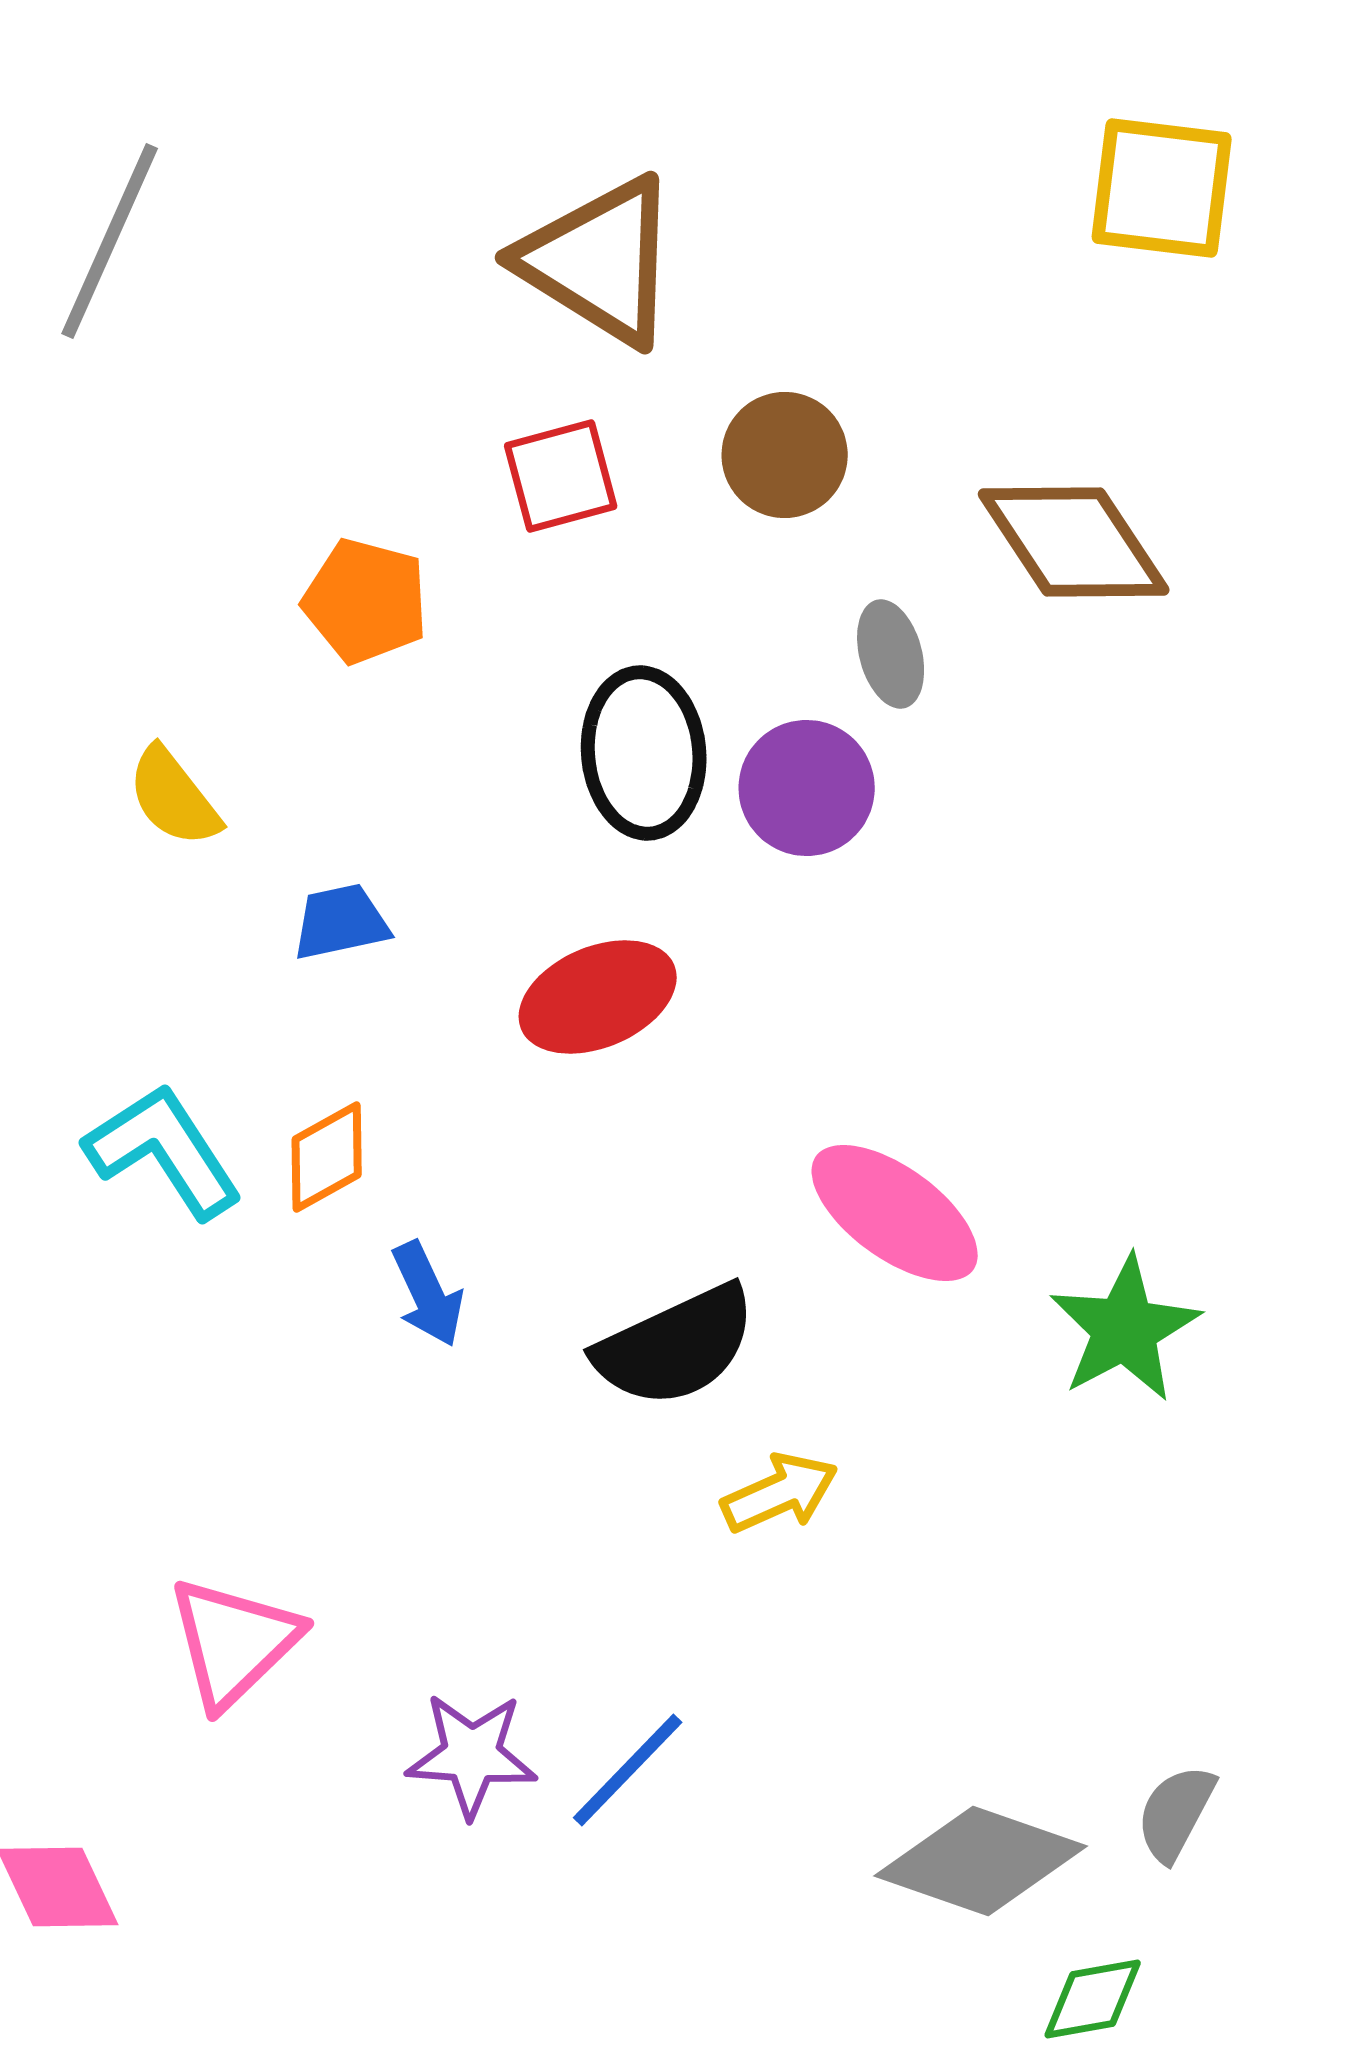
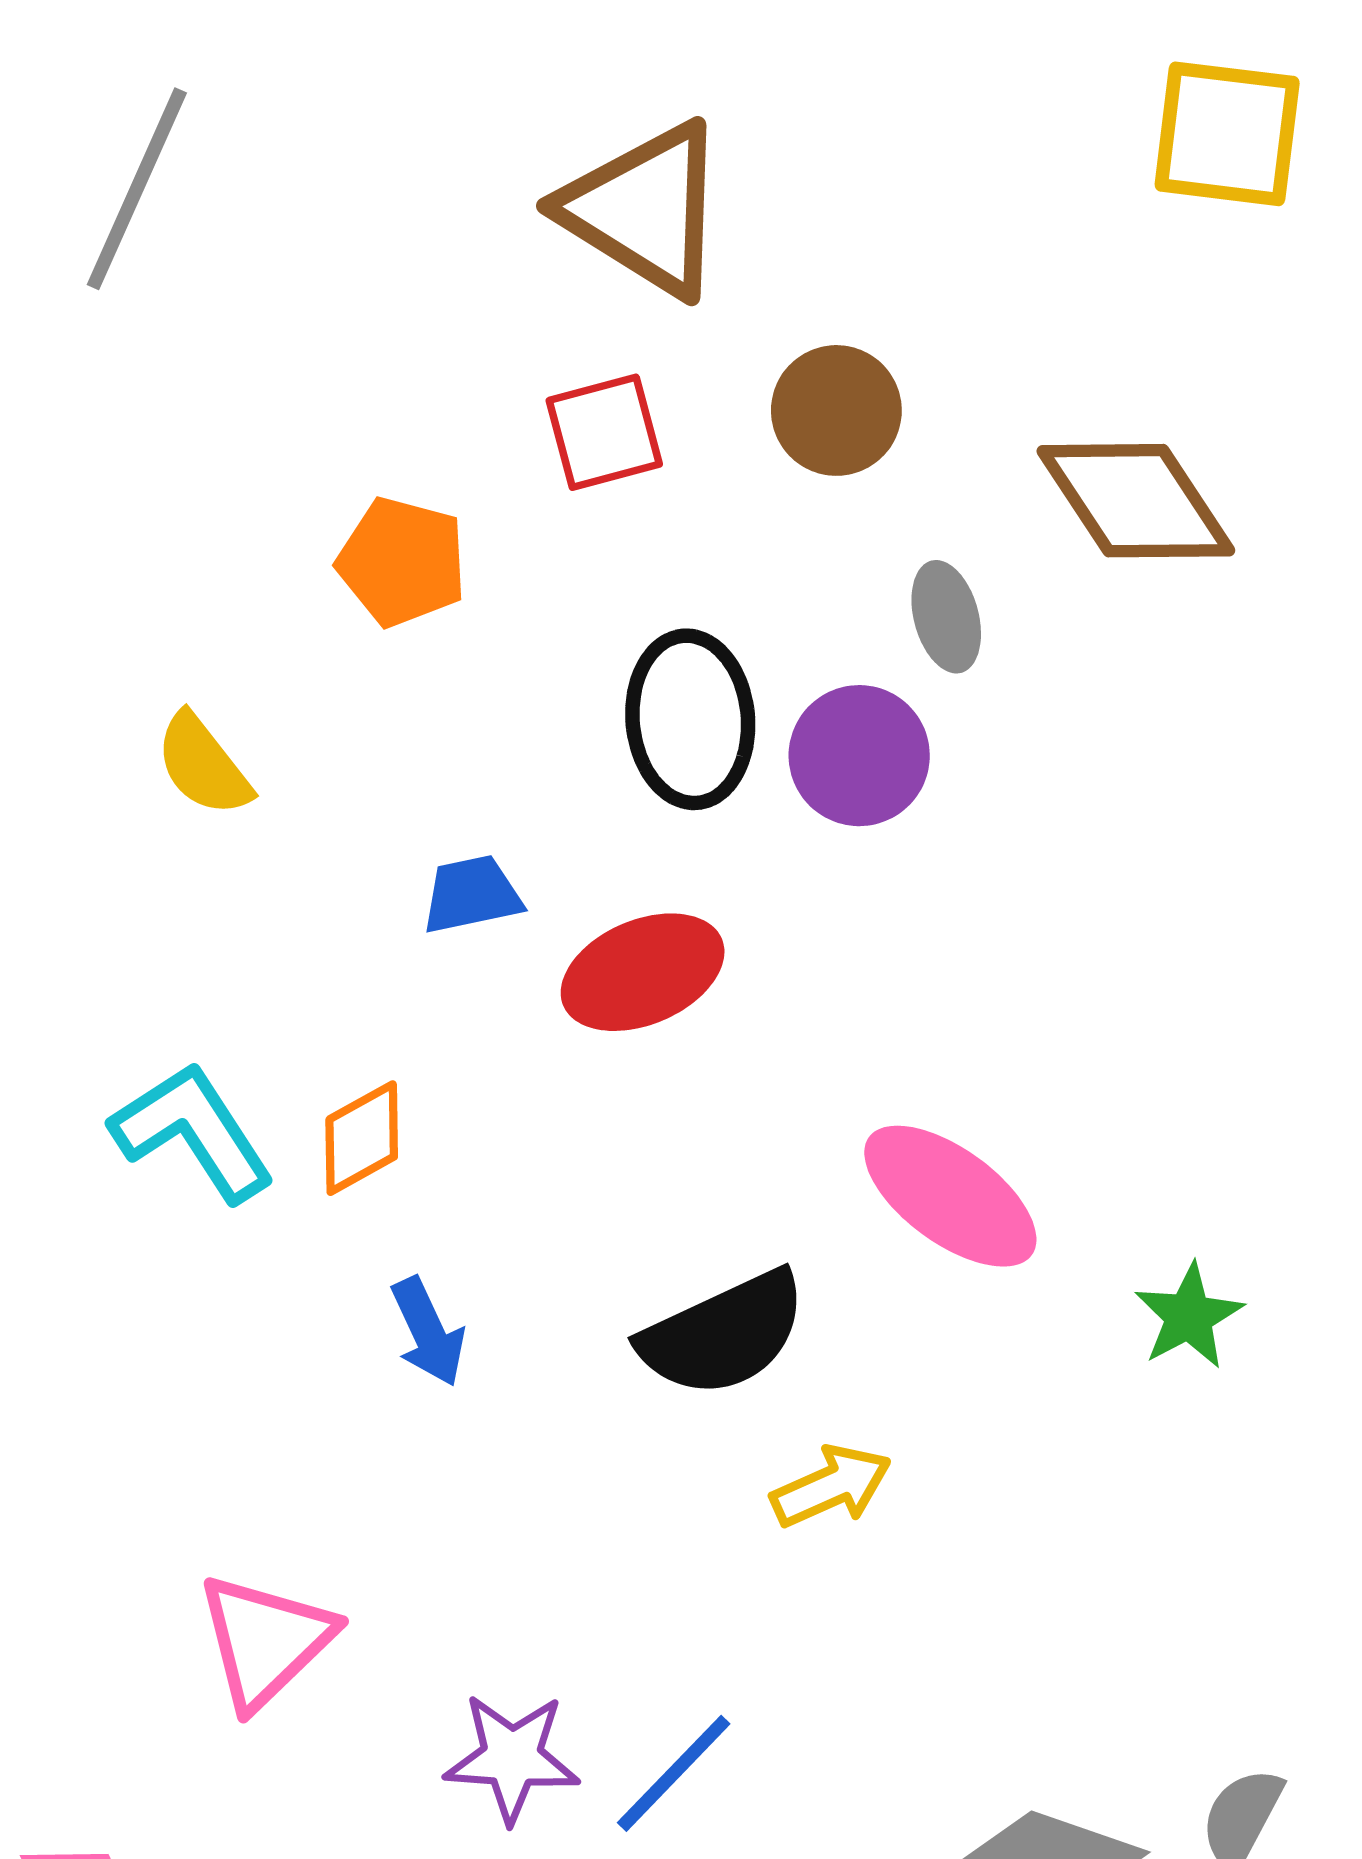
blue trapezoid: (341, 922) -> (472, 894), moved
blue arrow: (428, 1294) -> (428, 1332), moved
green star: (1125, 1329) -> (1189, 1316), size x0.7

